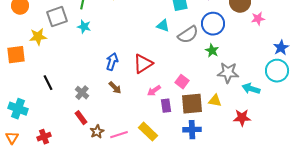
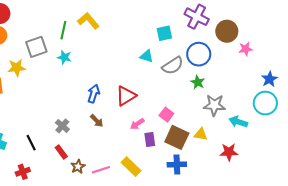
black line: (48, 83) -> (31, 143), moved
brown square: (192, 104) -> (177, 137), turned 30

